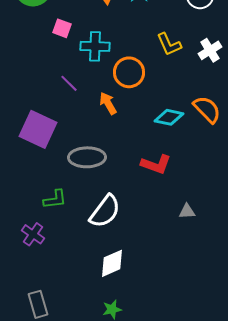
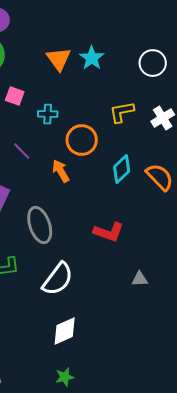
yellow L-shape: (169, 44) -> (122, 112), turned 104
cyan cross: (95, 46) -> (48, 114), size x0.7
cyan diamond: (169, 117) -> (122, 169), moved, turned -56
gray ellipse: (87, 157) -> (40, 225), turned 72

